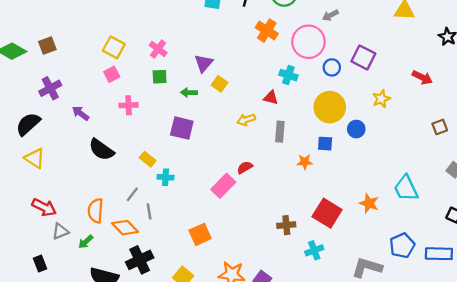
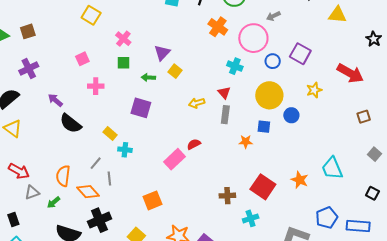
yellow square: (114, 47) -> (91, 15), moved
red arrow: (422, 77) -> (350, 73), size x1.5
red triangle: (271, 98) -> (224, 93), moved, turned 32
purple arrow: (81, 113) -> (55, 100), moved

